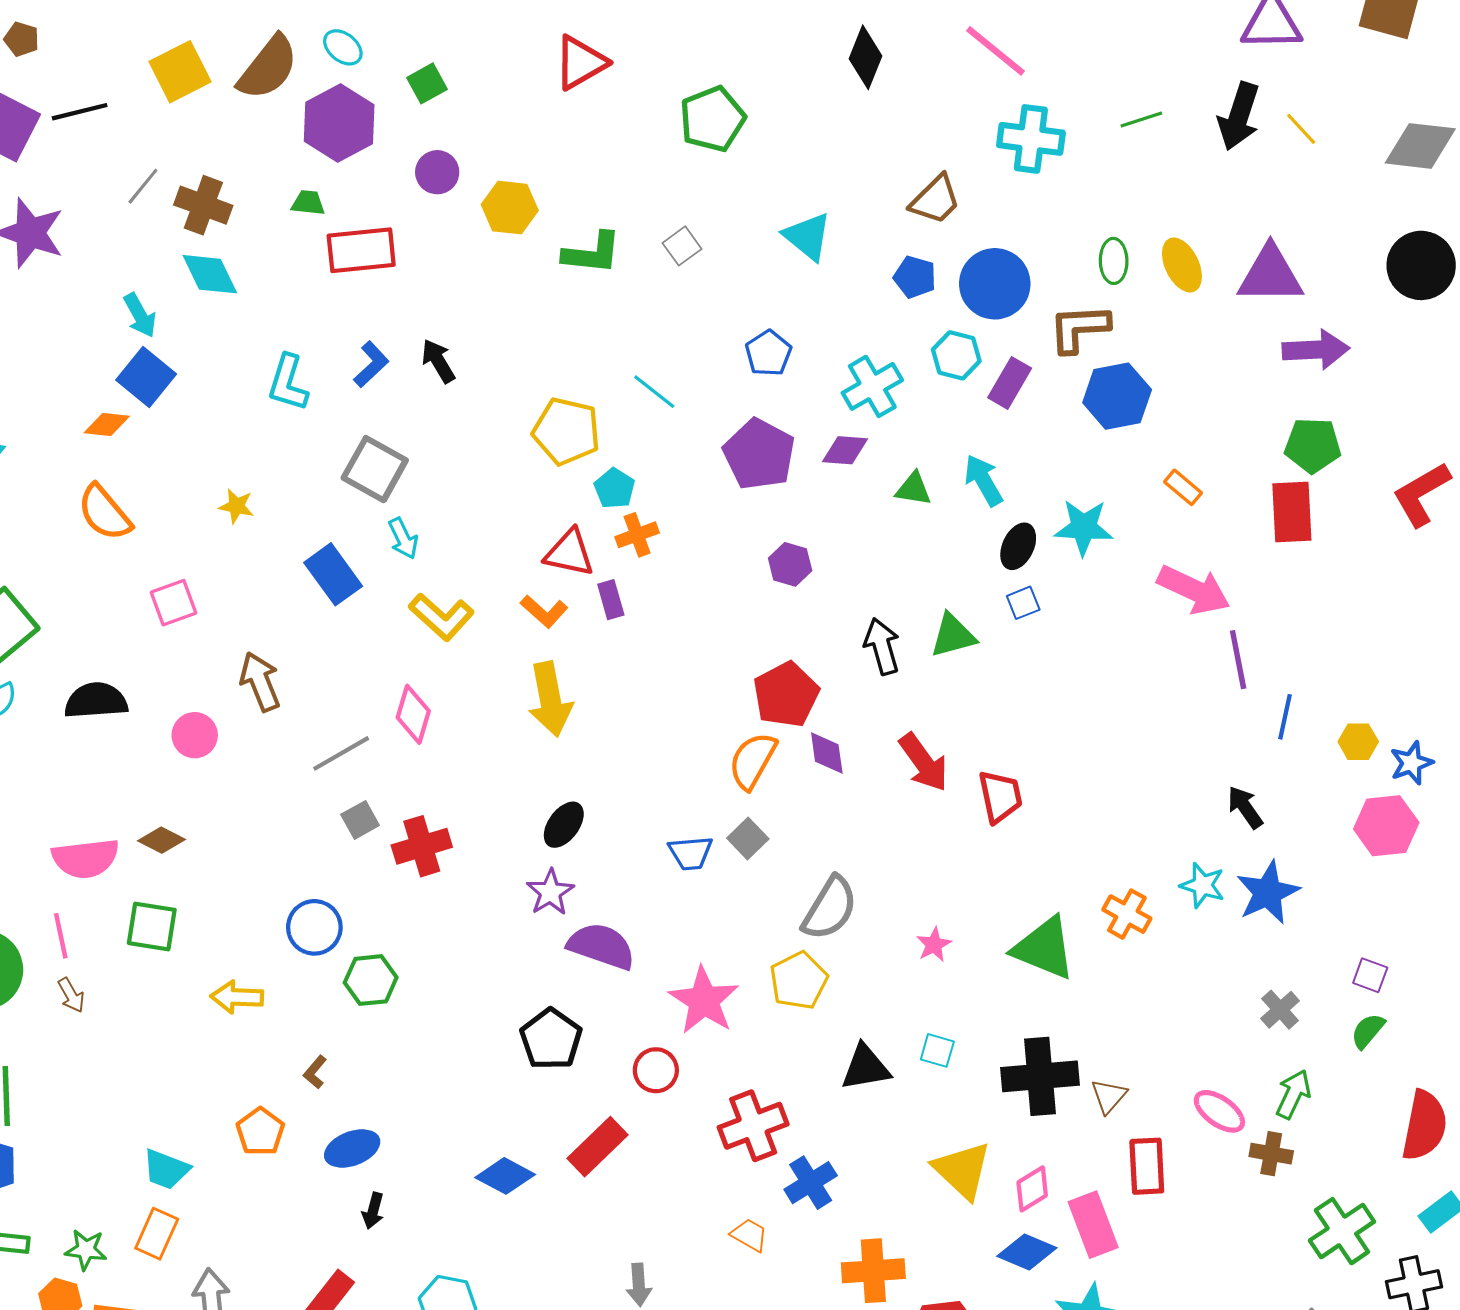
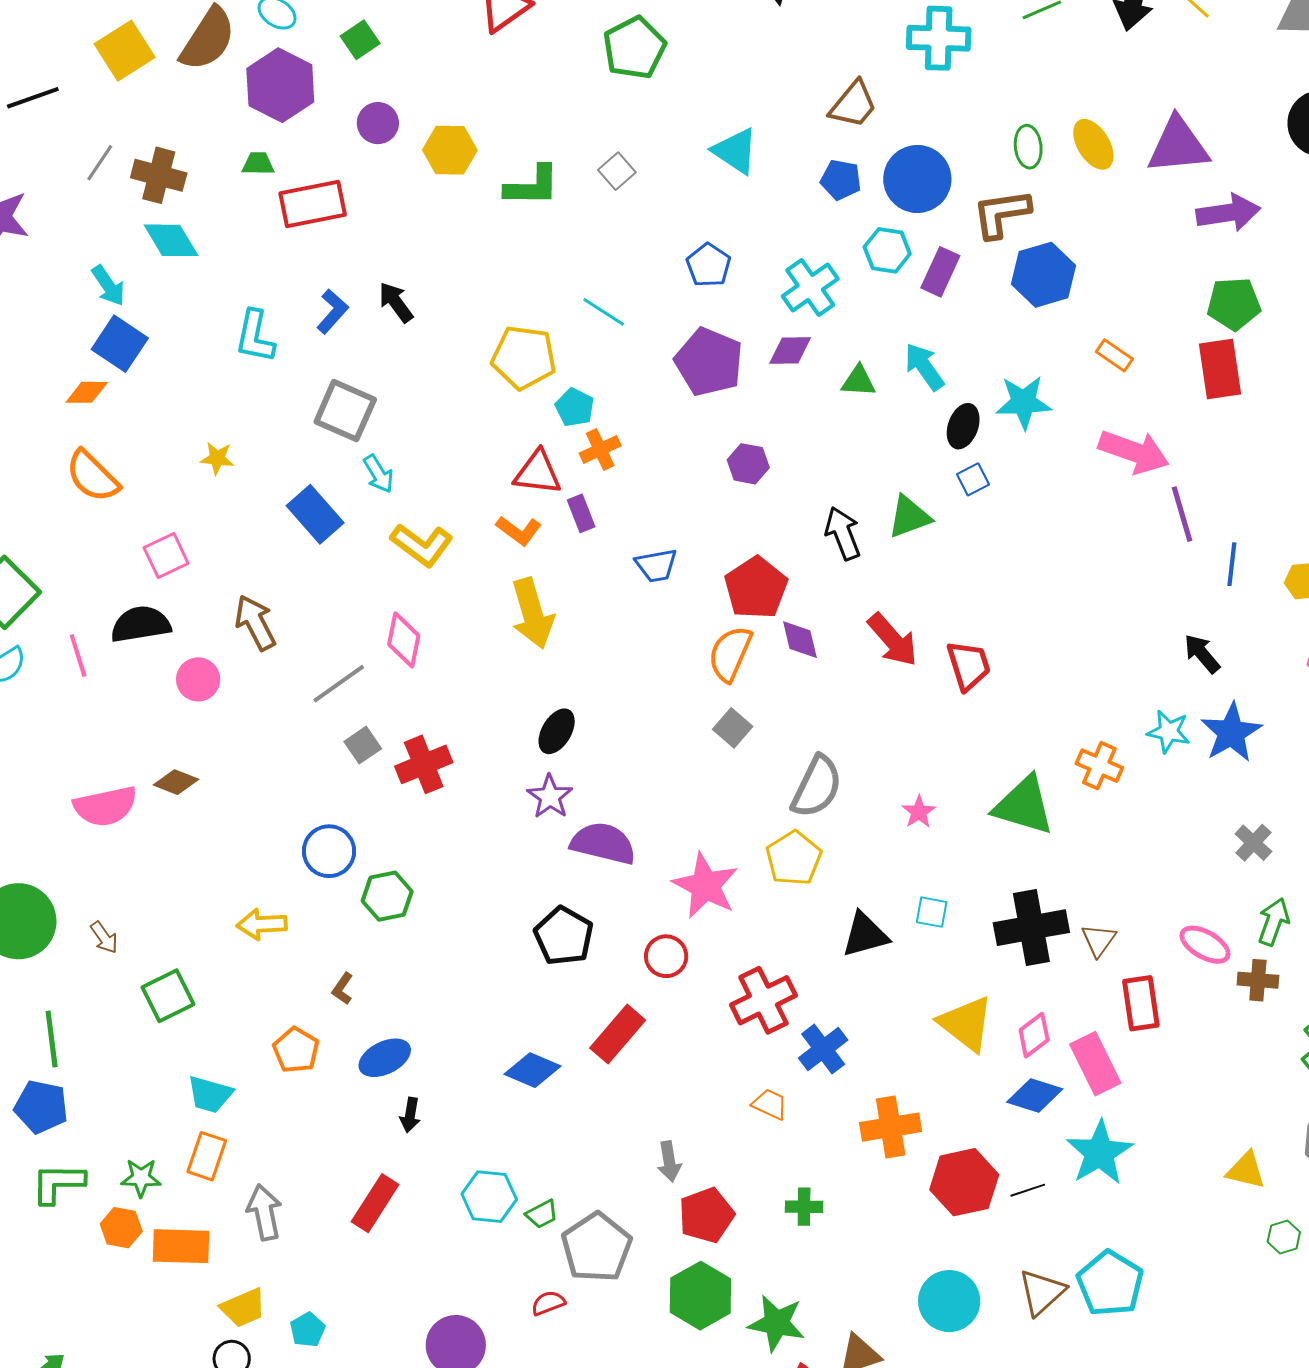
black semicircle: (96, 701) -> (141, 624), moved
blue trapezoid: (691, 853) -> (656, 565), moved
green square: (152, 926) -> (168, 996), moved, turned -30
pink line: (61, 936) -> (78, 655), moved

